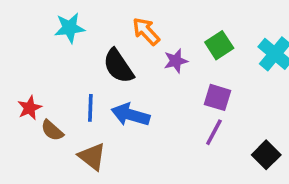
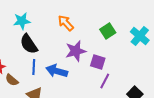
purple star: (176, 61) -> (76, 51), moved, size x1.5
black semicircle: (118, 66) -> (29, 44), moved
purple square: (217, 97) -> (98, 62), moved

